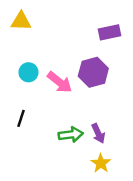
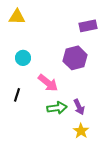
pink arrow: (60, 82) -> (48, 83), moved

